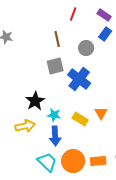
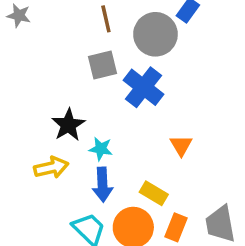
gray circle: (86, 48) -> (155, 34), size x1.6
yellow rectangle: (80, 119) -> (154, 193), moved
orange rectangle: (98, 161) -> (176, 227), turned -63

